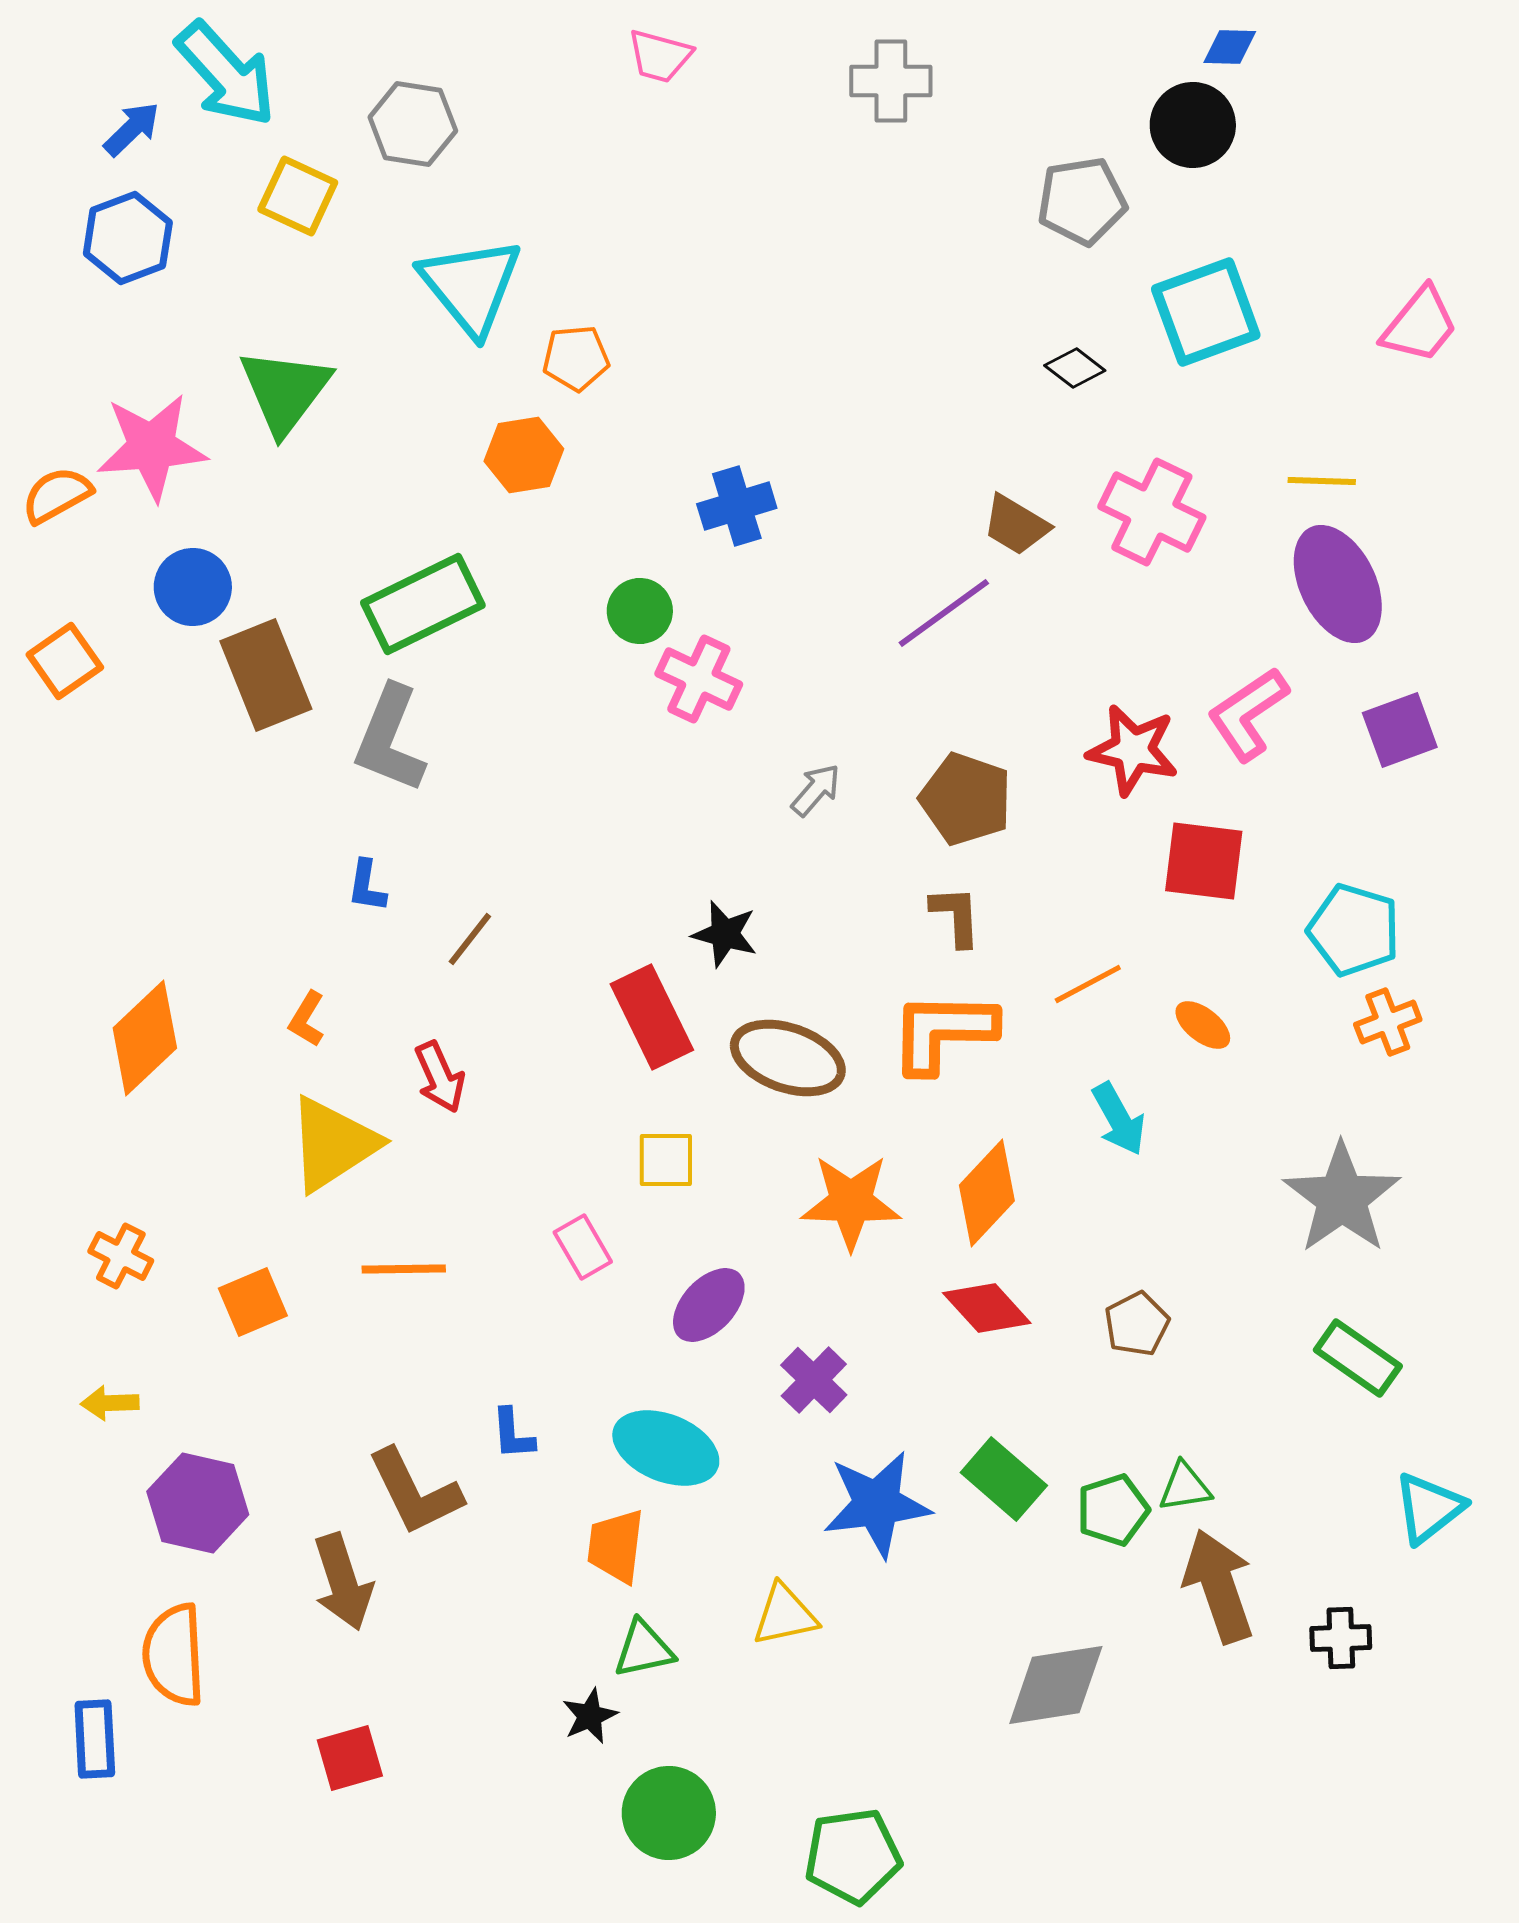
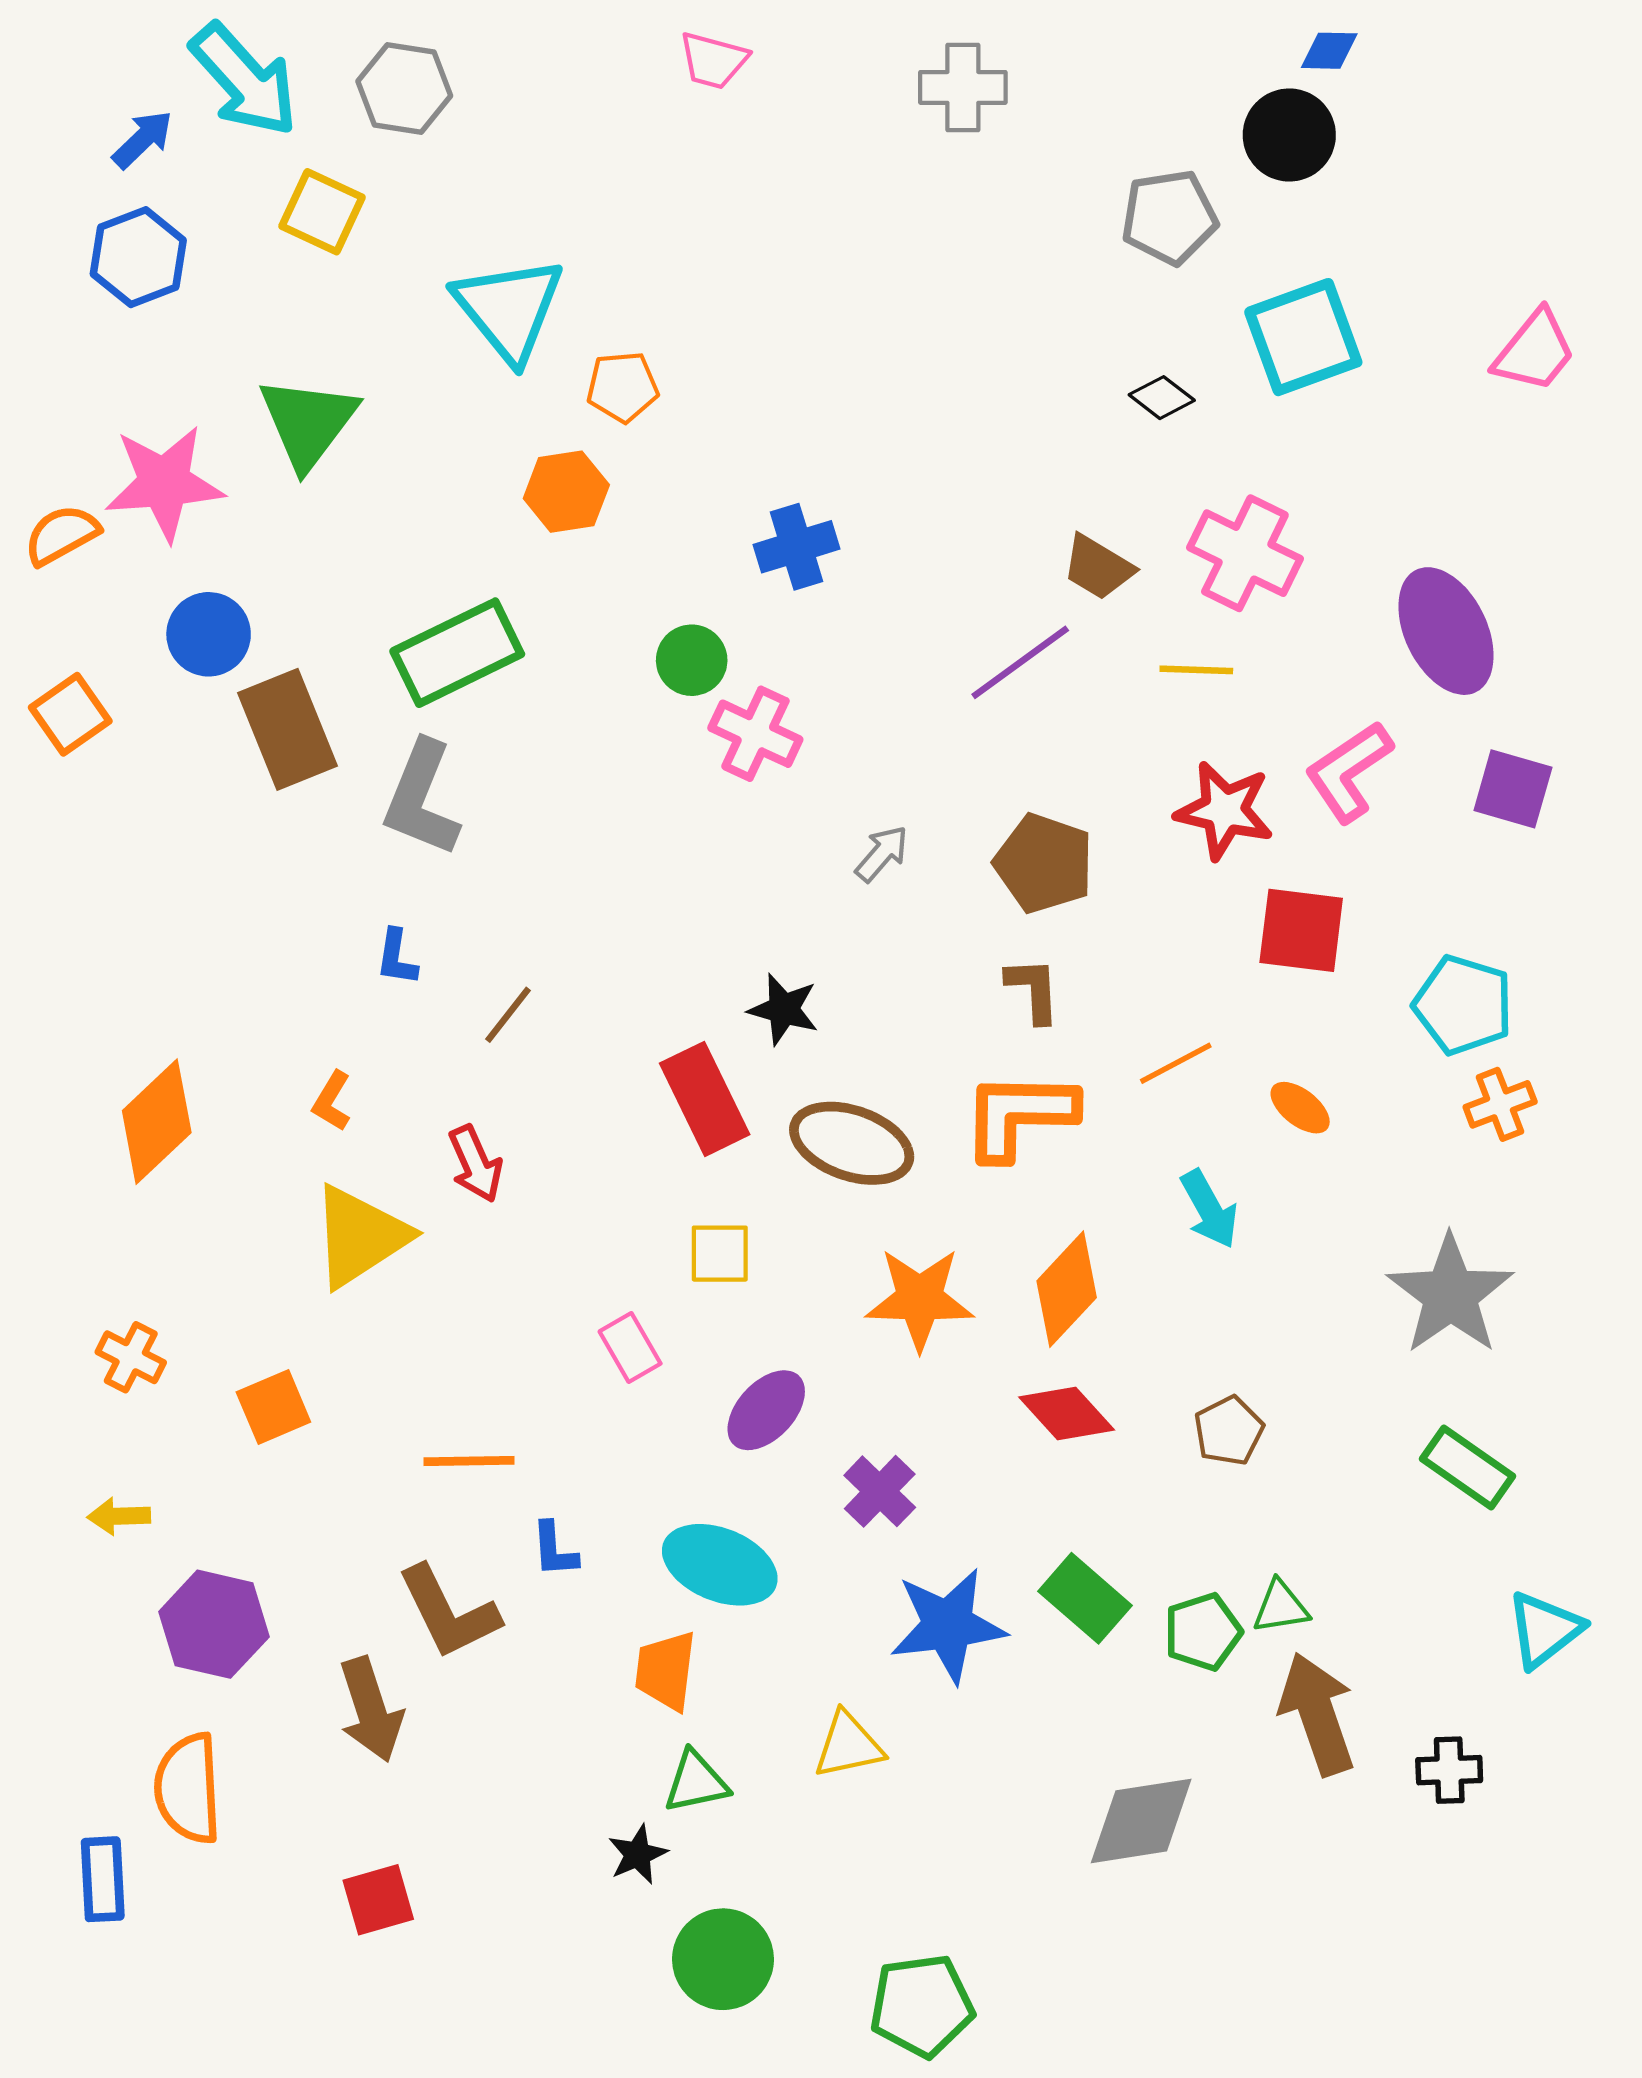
gray hexagon: (413, 124) -> (404, 89), moved
yellow line: (1322, 481) -> (1196, 670), moved
purple square: (1400, 730) -> (1513, 789), turned 36
orange line: (404, 1269) -> (469, 1461), moved

